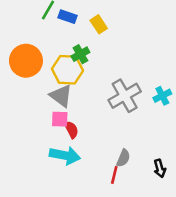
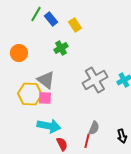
blue rectangle: (68, 17) -> (51, 19), turned 32
orange circle: (26, 61) -> (19, 53), size x0.7
yellow hexagon: (68, 70) -> (30, 94), moved
red semicircle: (71, 130) -> (62, 144), moved

